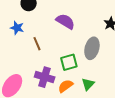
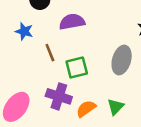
purple semicircle: (65, 21) -> (72, 22), moved, turned -42
green square: (69, 62) -> (77, 67), moved

